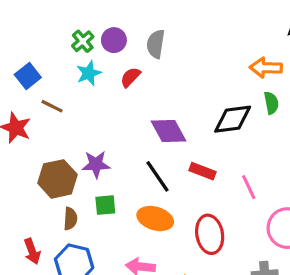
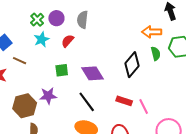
black diamond: (233, 119) -> (132, 65), turned -40
red rectangle: (202, 171) -> (124, 101), moved
green square: (105, 205) -> (62, 70), moved

